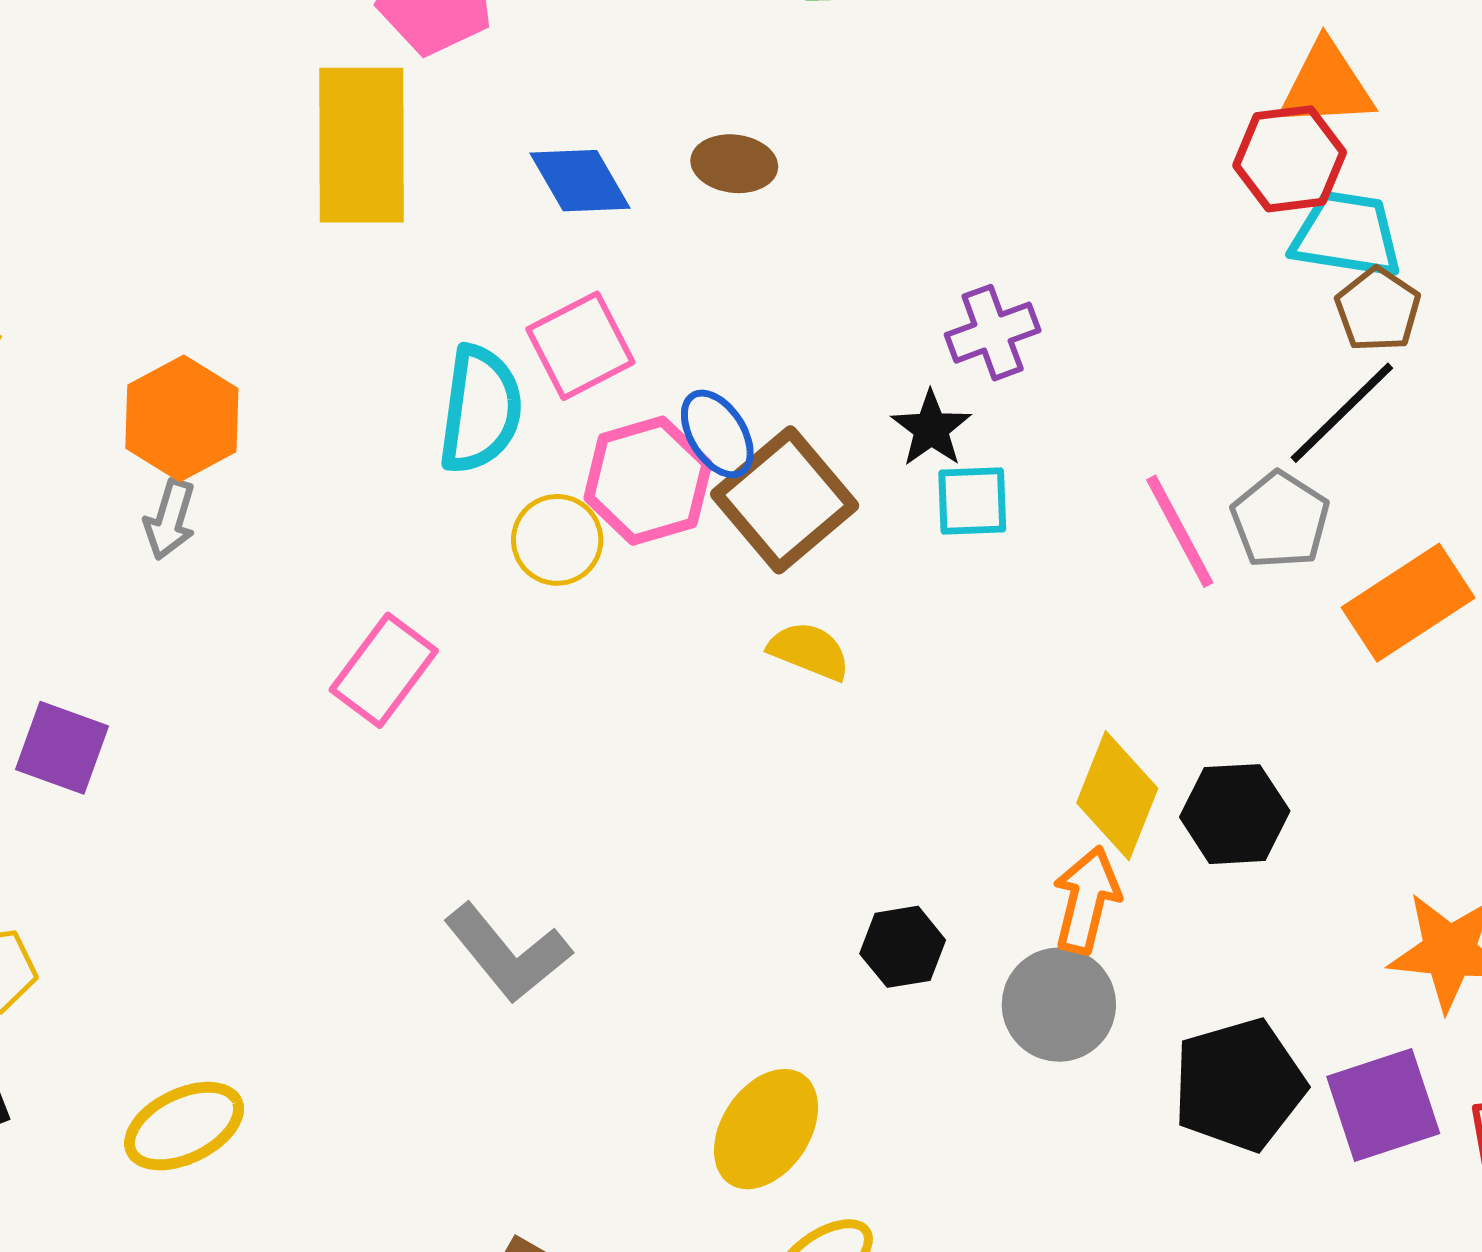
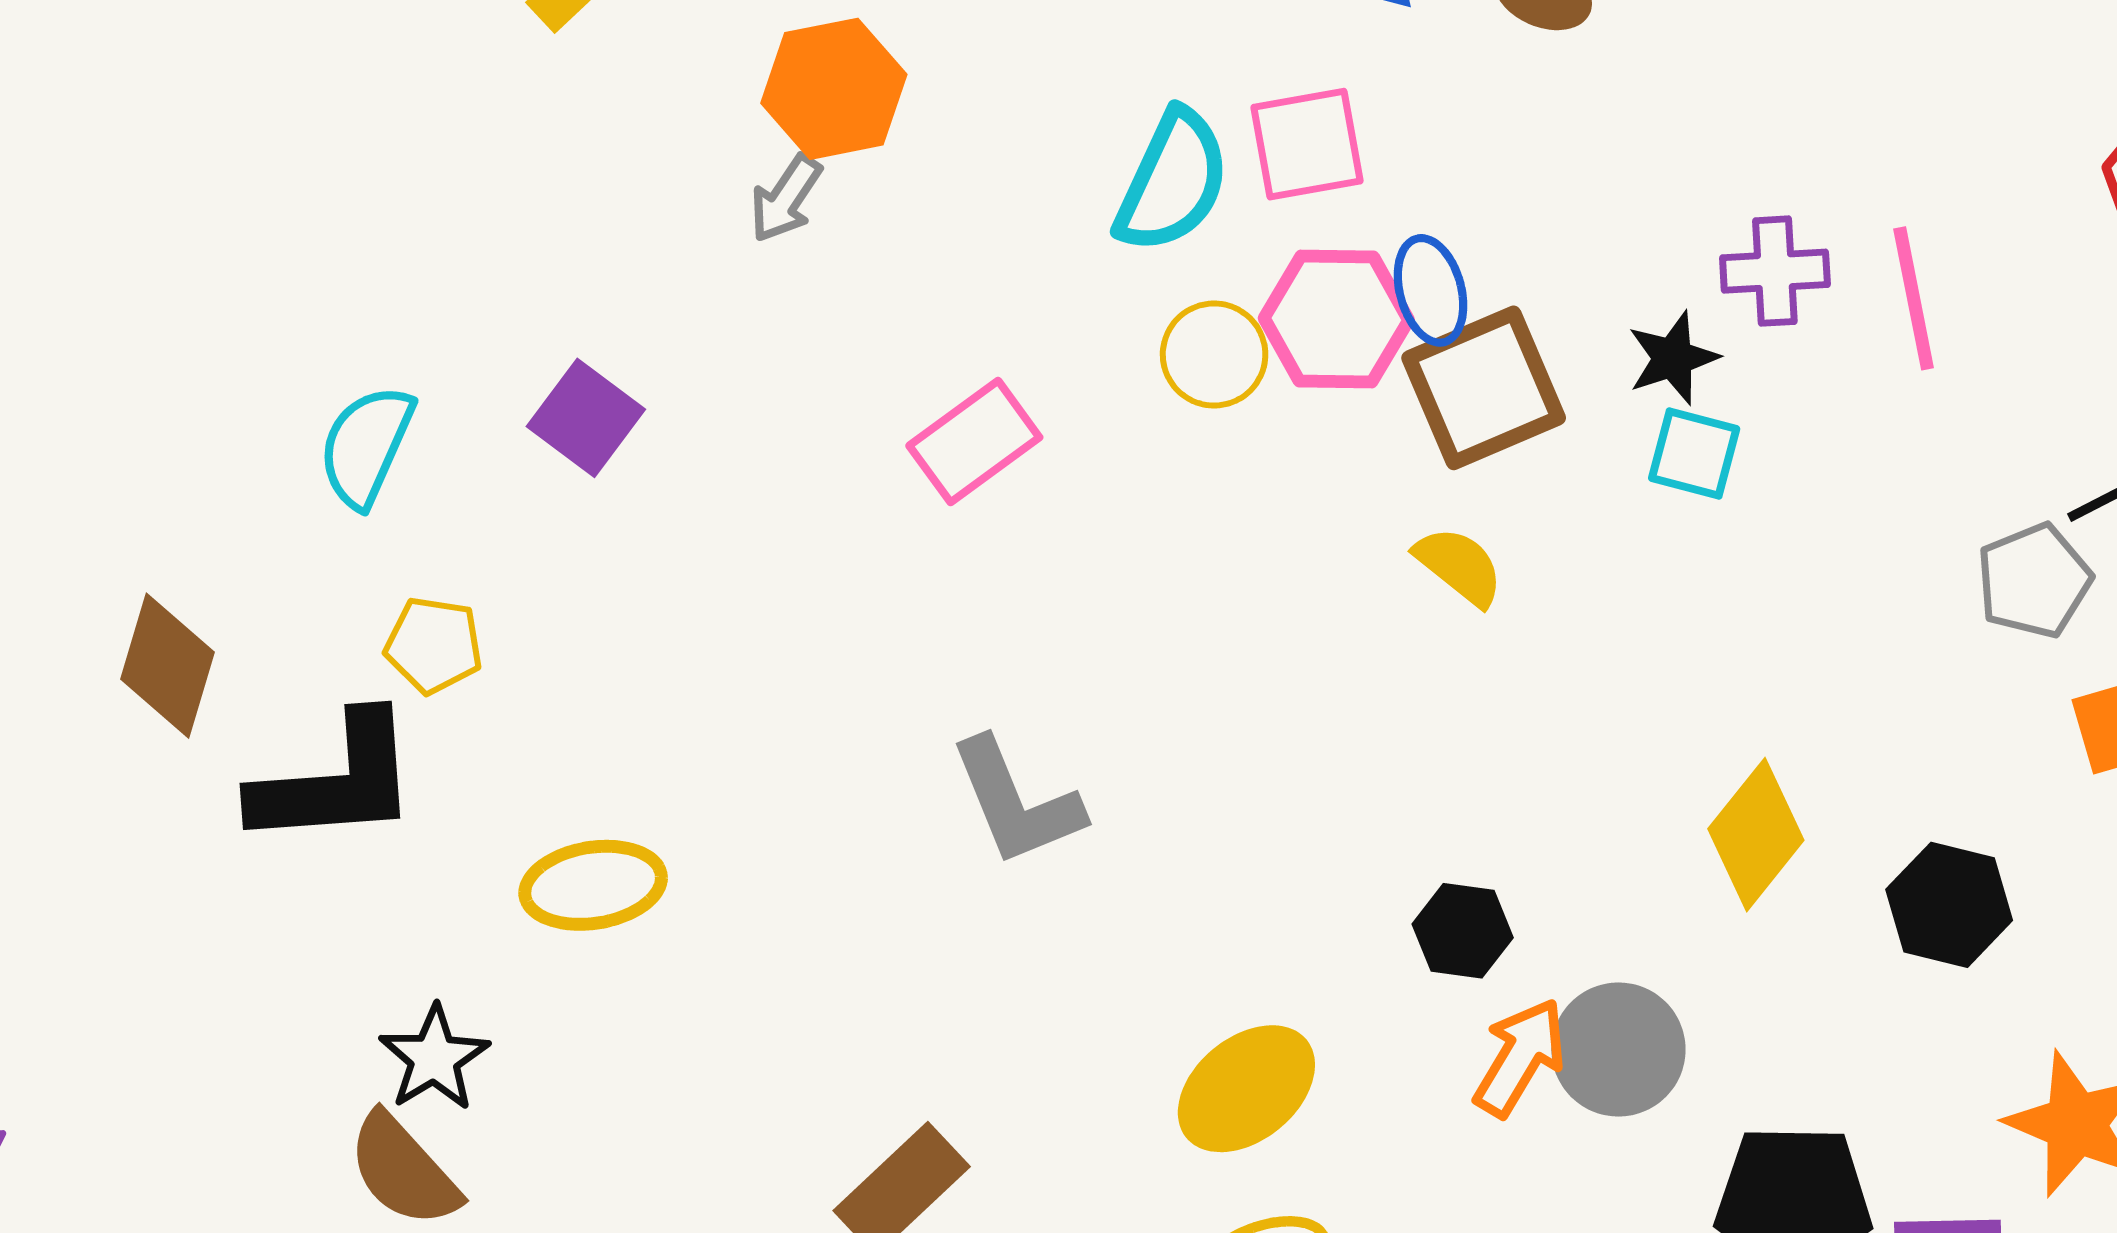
pink line: (1180, 531) -> (1914, 298), moved
black hexagon: (1235, 814) -> (1949, 905), moved
orange arrow: (1087, 900) -> (1520, 1057), moved

